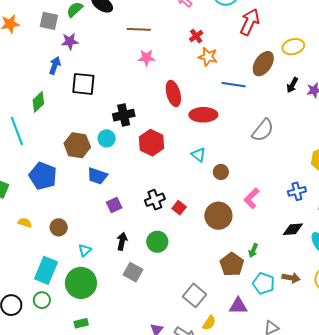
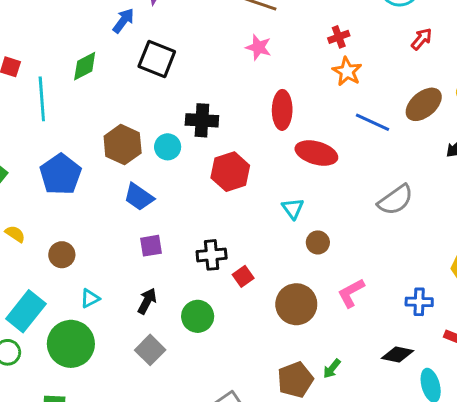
red arrow: (250, 22) -> (422, 39), size x0.6

